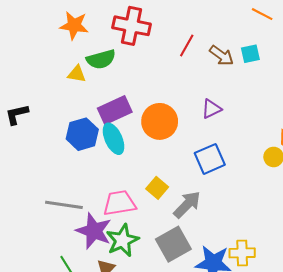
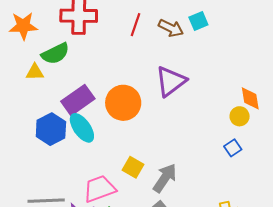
purple triangle: (211, 109) -> (171, 81), size x1.6
blue square: (210, 159) -> (233, 148), moved, size x0.6

